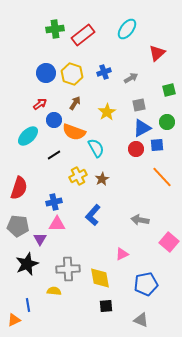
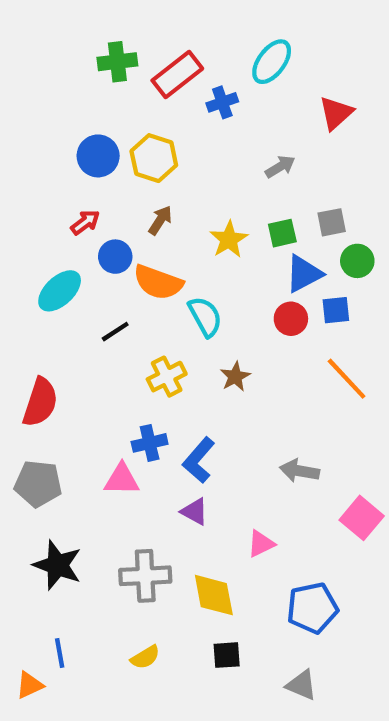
blue cross: (104, 72) -> (222, 102), moved
green square: (169, 90) -> (282, 233), moved
gray square: (139, 105) -> (332, 222), moved
brown star: (102, 179) -> (235, 377), moved
blue cross: (54, 202) -> (150, 443), moved
purple triangle: (40, 239) -> (194, 512), moved, turned -32
black star: (27, 264) -> (57, 565), turned -30
yellow semicircle: (54, 291) -> (145, 657), moved, turned 144

